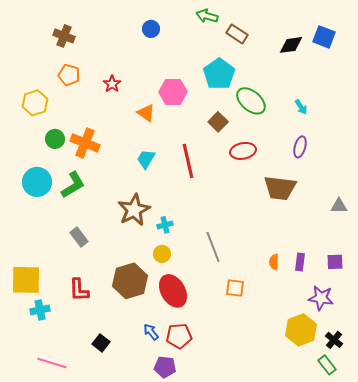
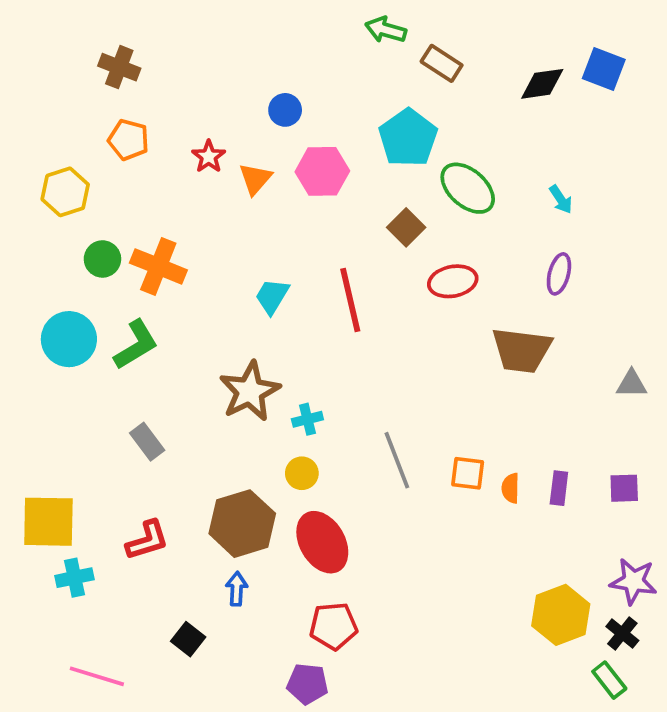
blue circle: (151, 29) -> (285, 110), moved
orange triangle: (146, 113) -> (255, 179), moved, turned 36
orange square: (235, 288) -> (468, 473), moved
red L-shape: (79, 290) -> (147, 540), turned -105
purple star: (321, 298) -> (633, 581), moved
blue arrow: (151, 332) -> (237, 589), moved, turned 42

